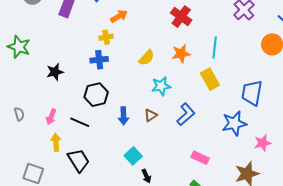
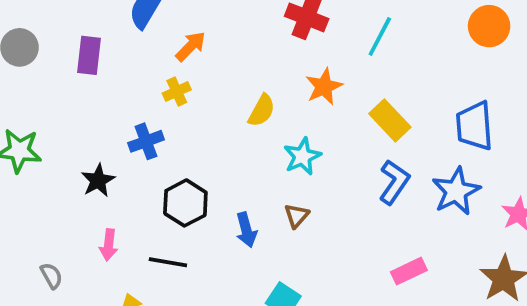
cyan line: (215, 47) -> (380, 36), moved, turned 35
blue cross: (99, 60) -> (146, 141), moved
blue L-shape: (186, 114) -> (394, 182), moved
pink arrow: (51, 117) -> (109, 245), moved
pink rectangle: (200, 158) -> (409, 271), turned -36

